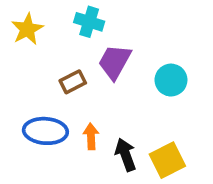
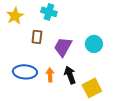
purple trapezoid: (115, 62) -> (63, 47), moved
brown rectangle: (73, 82) -> (37, 37), moved, turned -56
black arrow: (126, 155) -> (70, 75), moved

